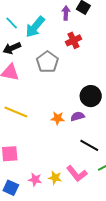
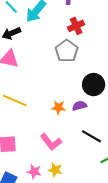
gray pentagon: (47, 62) -> (67, 51), moved
pink L-shape: (77, 174) -> (51, 142), moved

